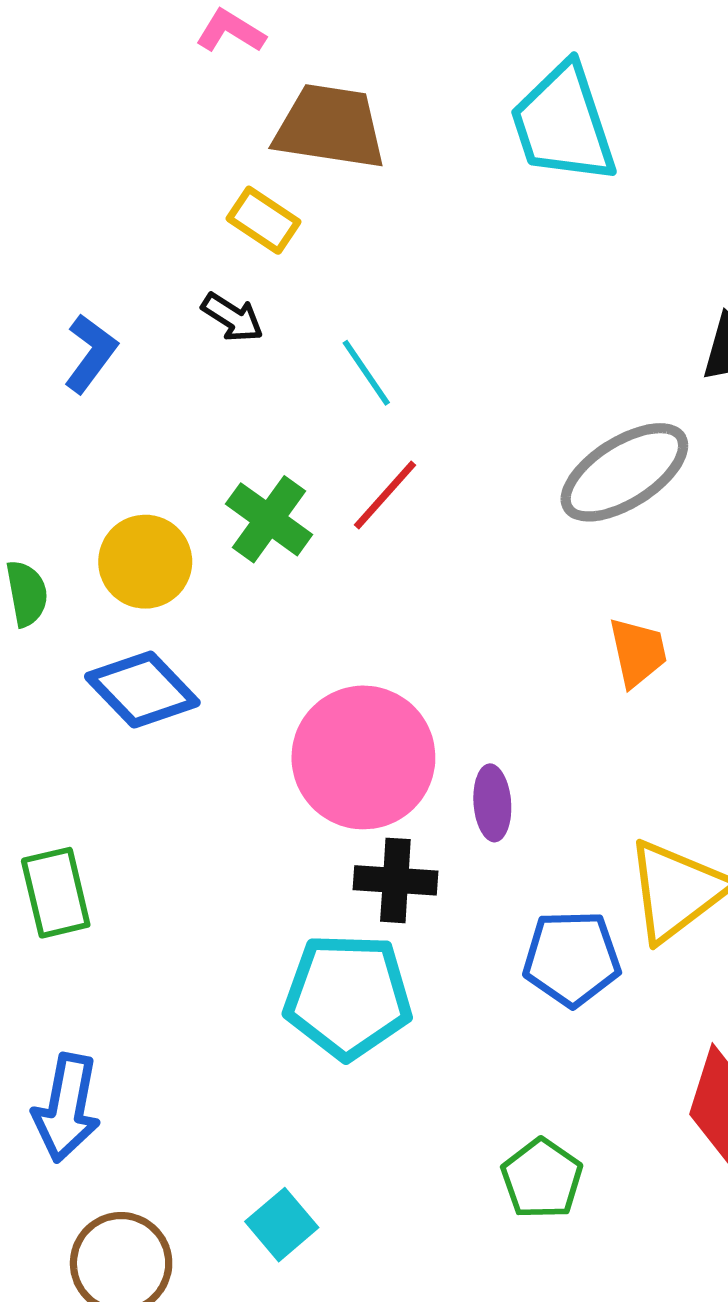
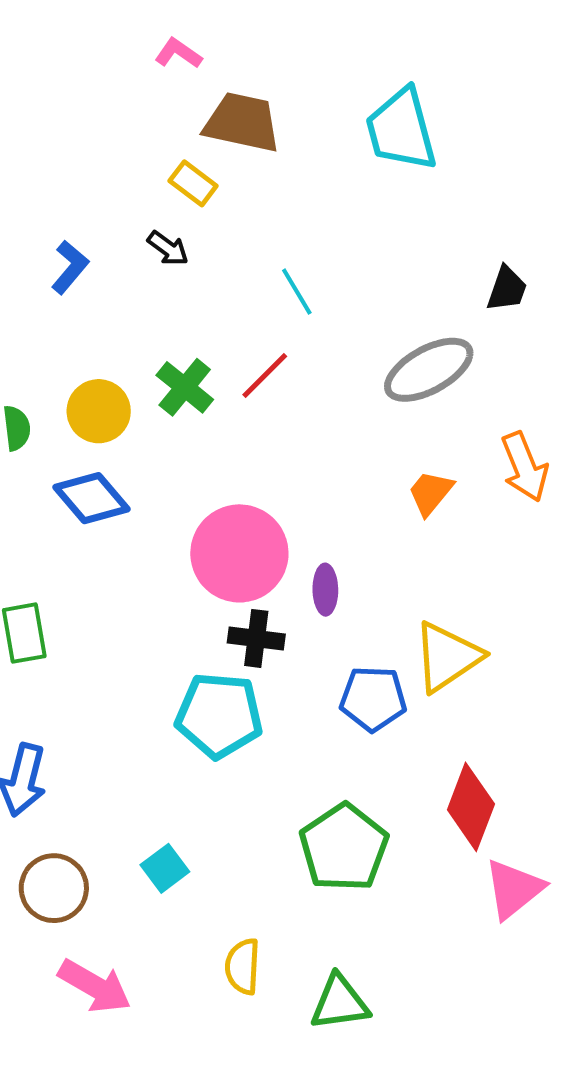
cyan line: (366, 373) -> (297, 292), moved
orange trapezoid: (638, 652) -> (431, 493), turned -132
green pentagon: (542, 1179) -> (344, 848), size x1.6

